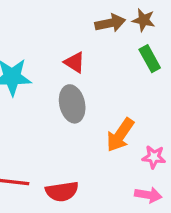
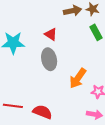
red semicircle: (62, 191) -> (42, 112), turned -150

